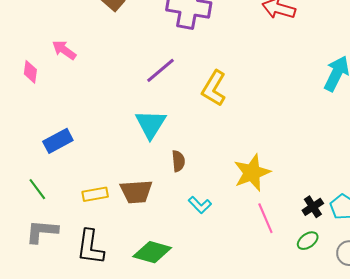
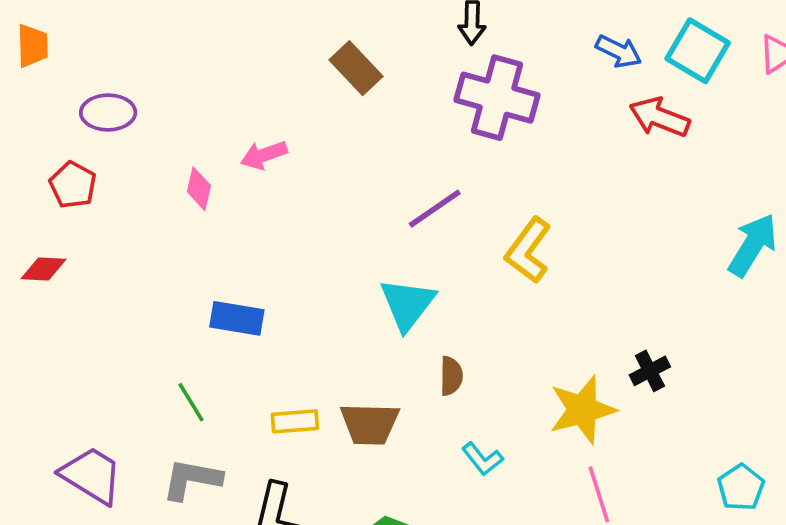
pink arrow: (64, 50) -> (264, 155), turned -60
blue rectangle: (58, 141) -> (237, 318), turned 32
black cross: (313, 207) -> (650, 371), moved

